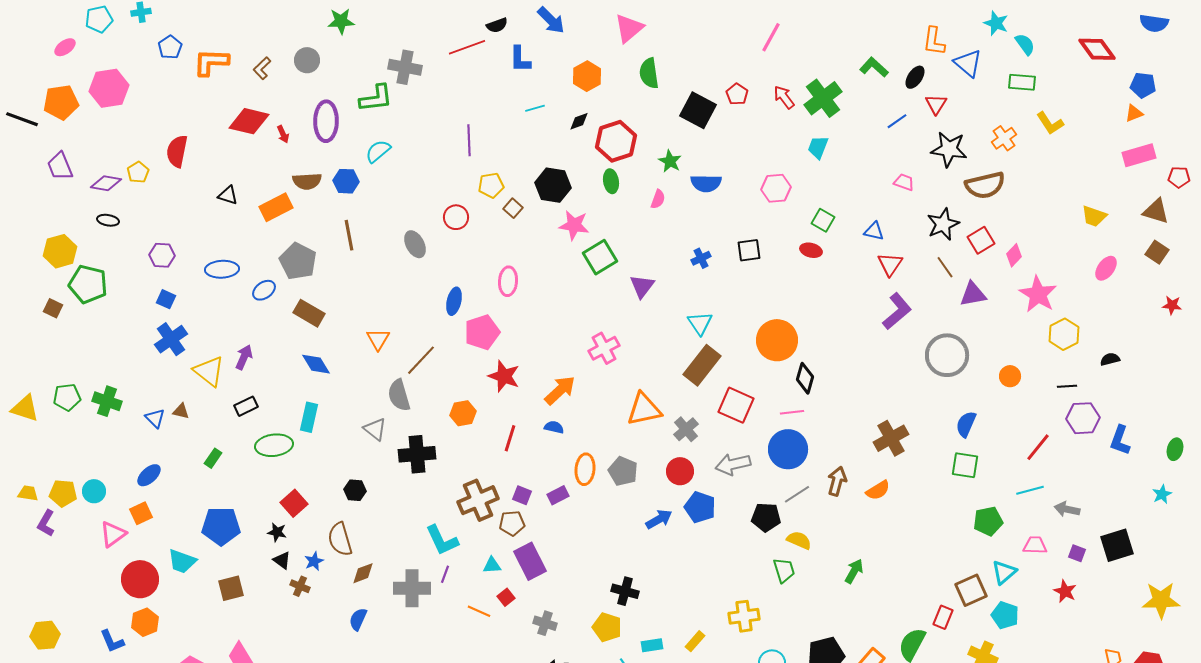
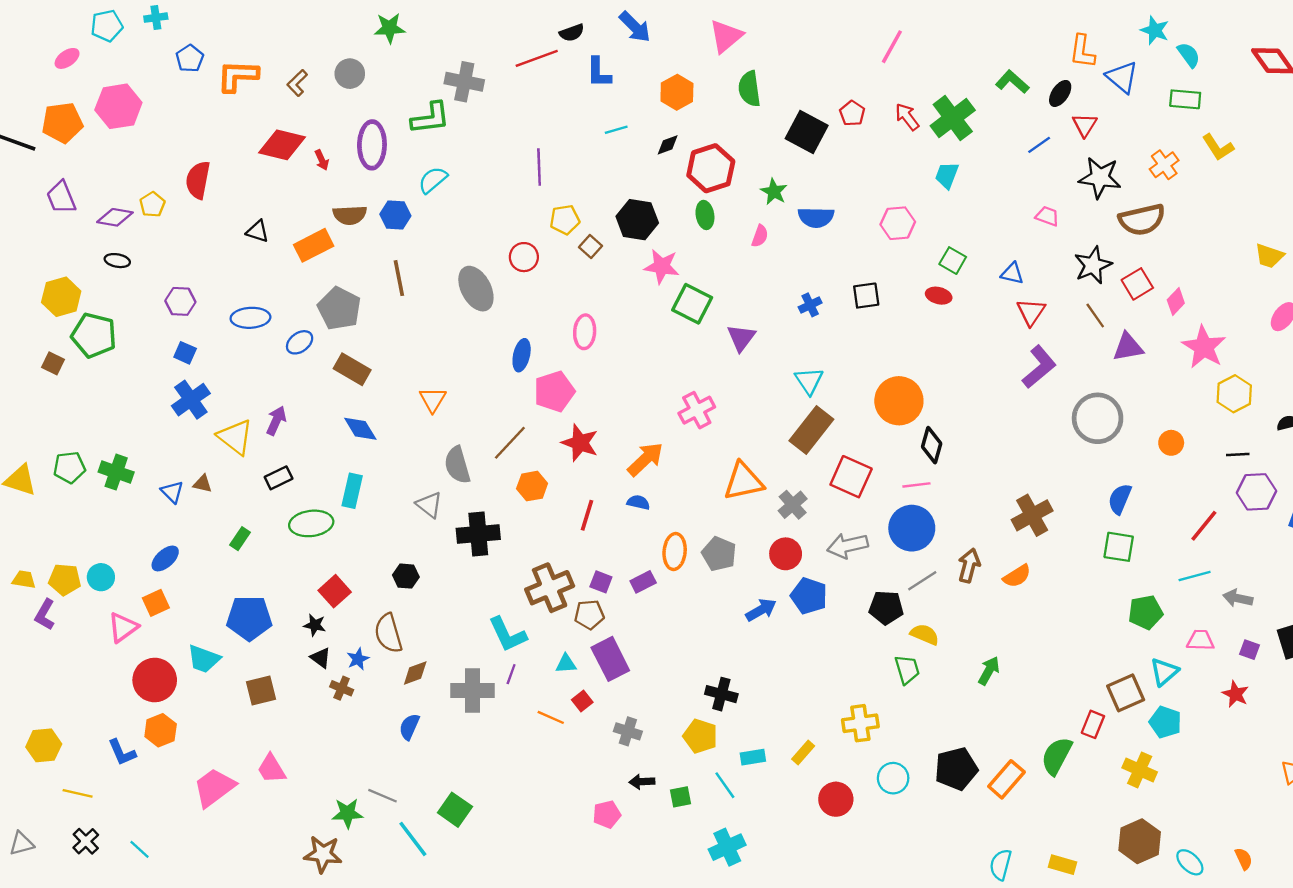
gray ellipse: (415, 244) -> (476, 289), size x1.4
green square: (600, 257) -> (692, 304), turned -32
brown line: (421, 360) -> (510, 443), moved

